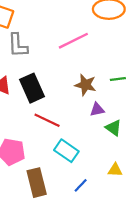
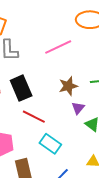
brown star: (85, 85) -> (68, 86), turned -30
purple triangle: (97, 110) -> (78, 108), turned -40

